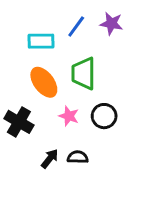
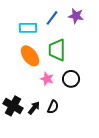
black cross: (19, 122) -> (13, 106), moved
black semicircle: (78, 157) -> (53, 107), turned 112

